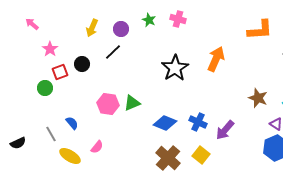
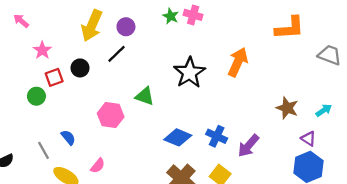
green star: (149, 20) -> (171, 16), moved
yellow arrow: (92, 28) -> (92, 26), size x1.5
green triangle: (132, 103) -> (145, 96), moved, turned 42

